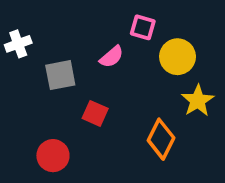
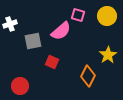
pink semicircle: (112, 57) -> (61, 31), size x1.5
yellow circle: (178, 57) -> (107, 16), moved
red circle: (53, 156) -> (20, 86), moved

